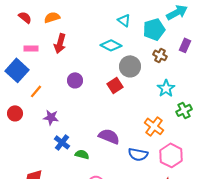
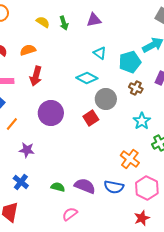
purple circle: (75, 80) -> (51, 113), size x1.6
purple semicircle: (109, 136) -> (85, 186), moved
blue cross: (62, 142) -> (21, 182), moved

